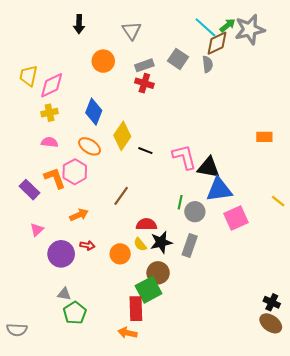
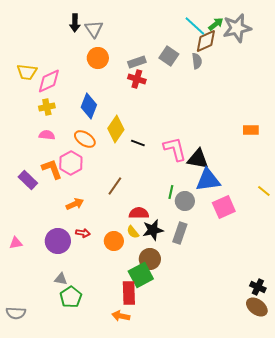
gray triangle: (132, 31) -> (94, 29), moved
yellow trapezoid: (28, 76) -> (27, 72), turned -95
pink triangle: (37, 230) -> (16, 243), moved, turned 32

